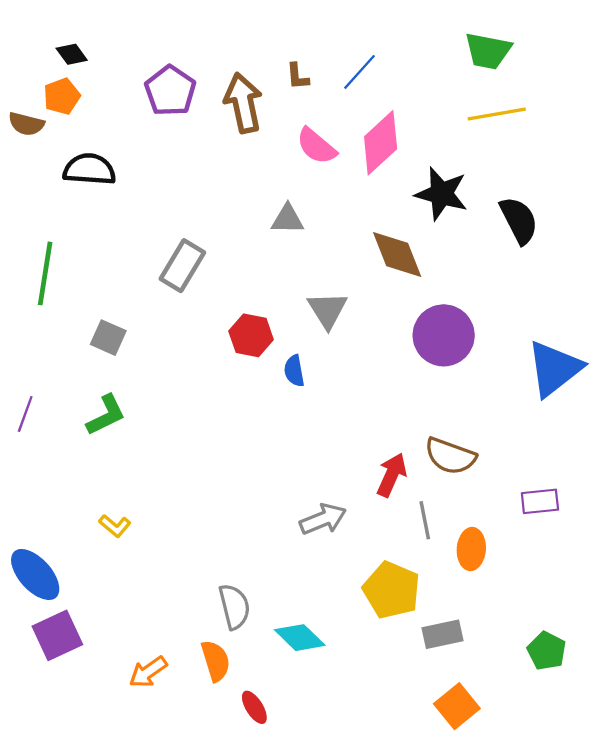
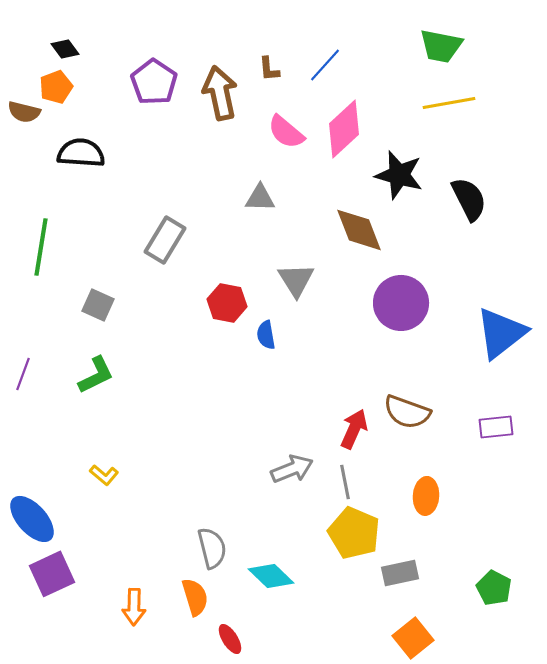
purple rectangle: (540, 501) -> (496, 427), moved
gray line: (425, 520) -> (345, 482), moved
orange arrow: (148, 672) -> (134, 607), turned -54

